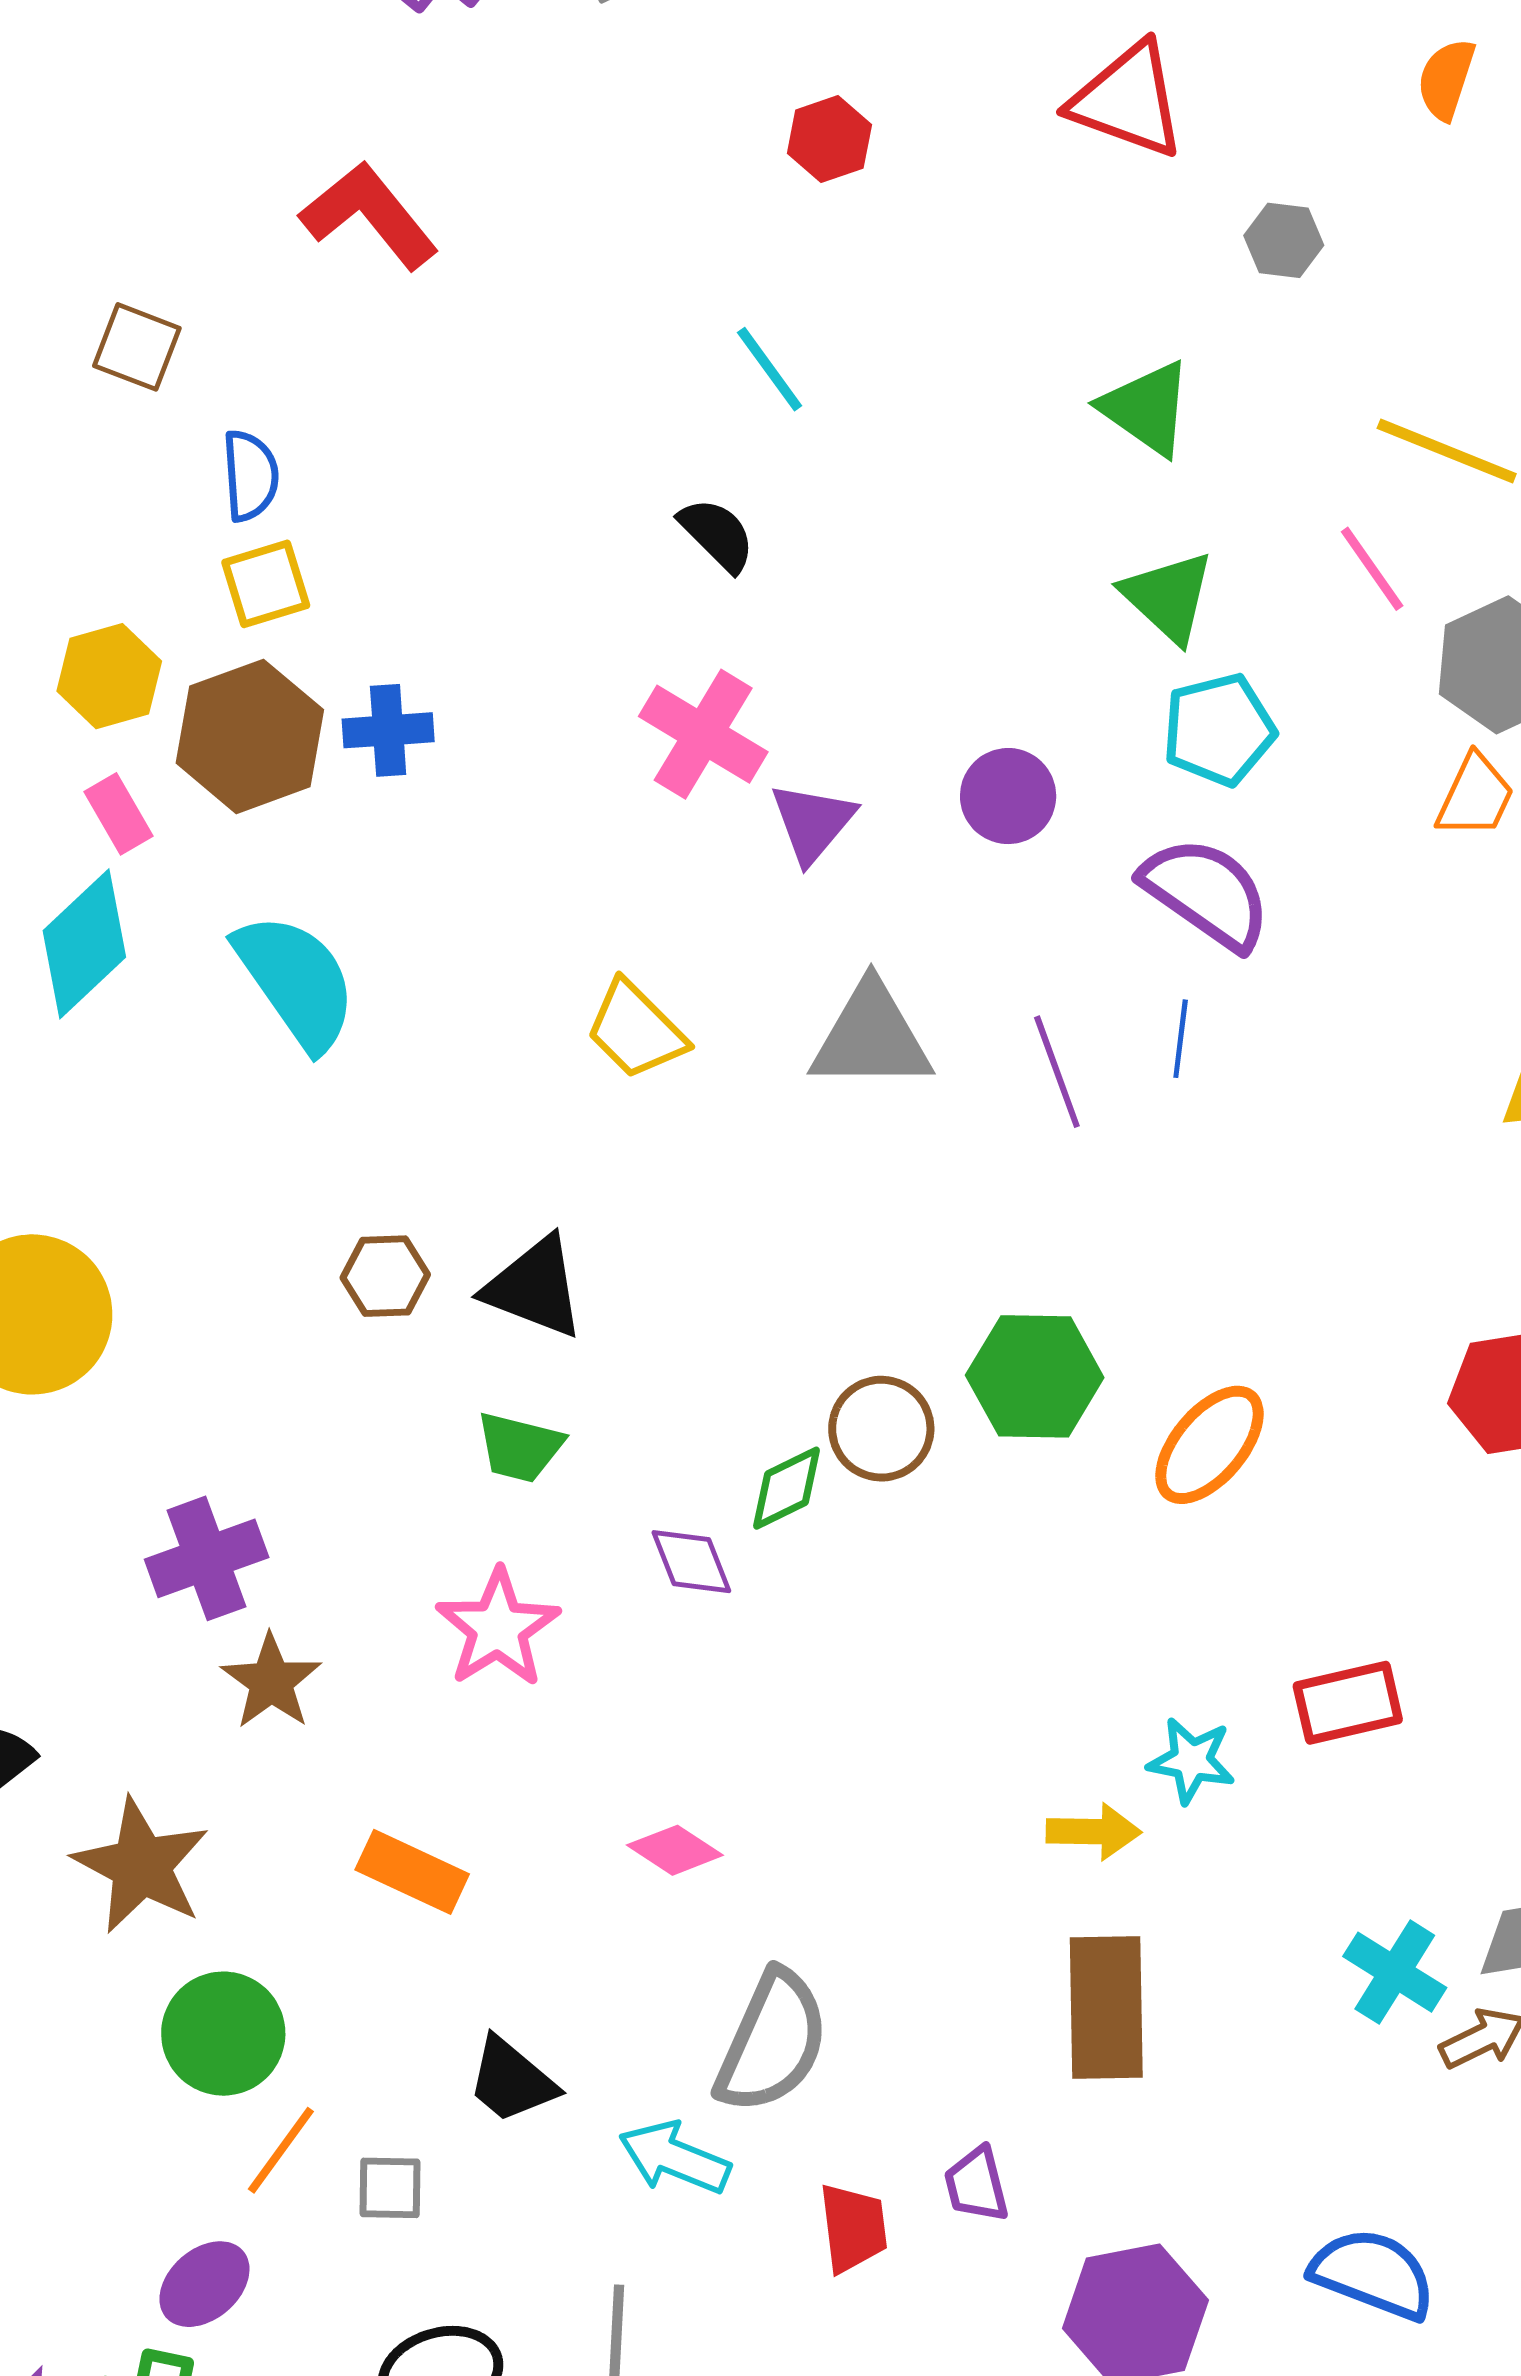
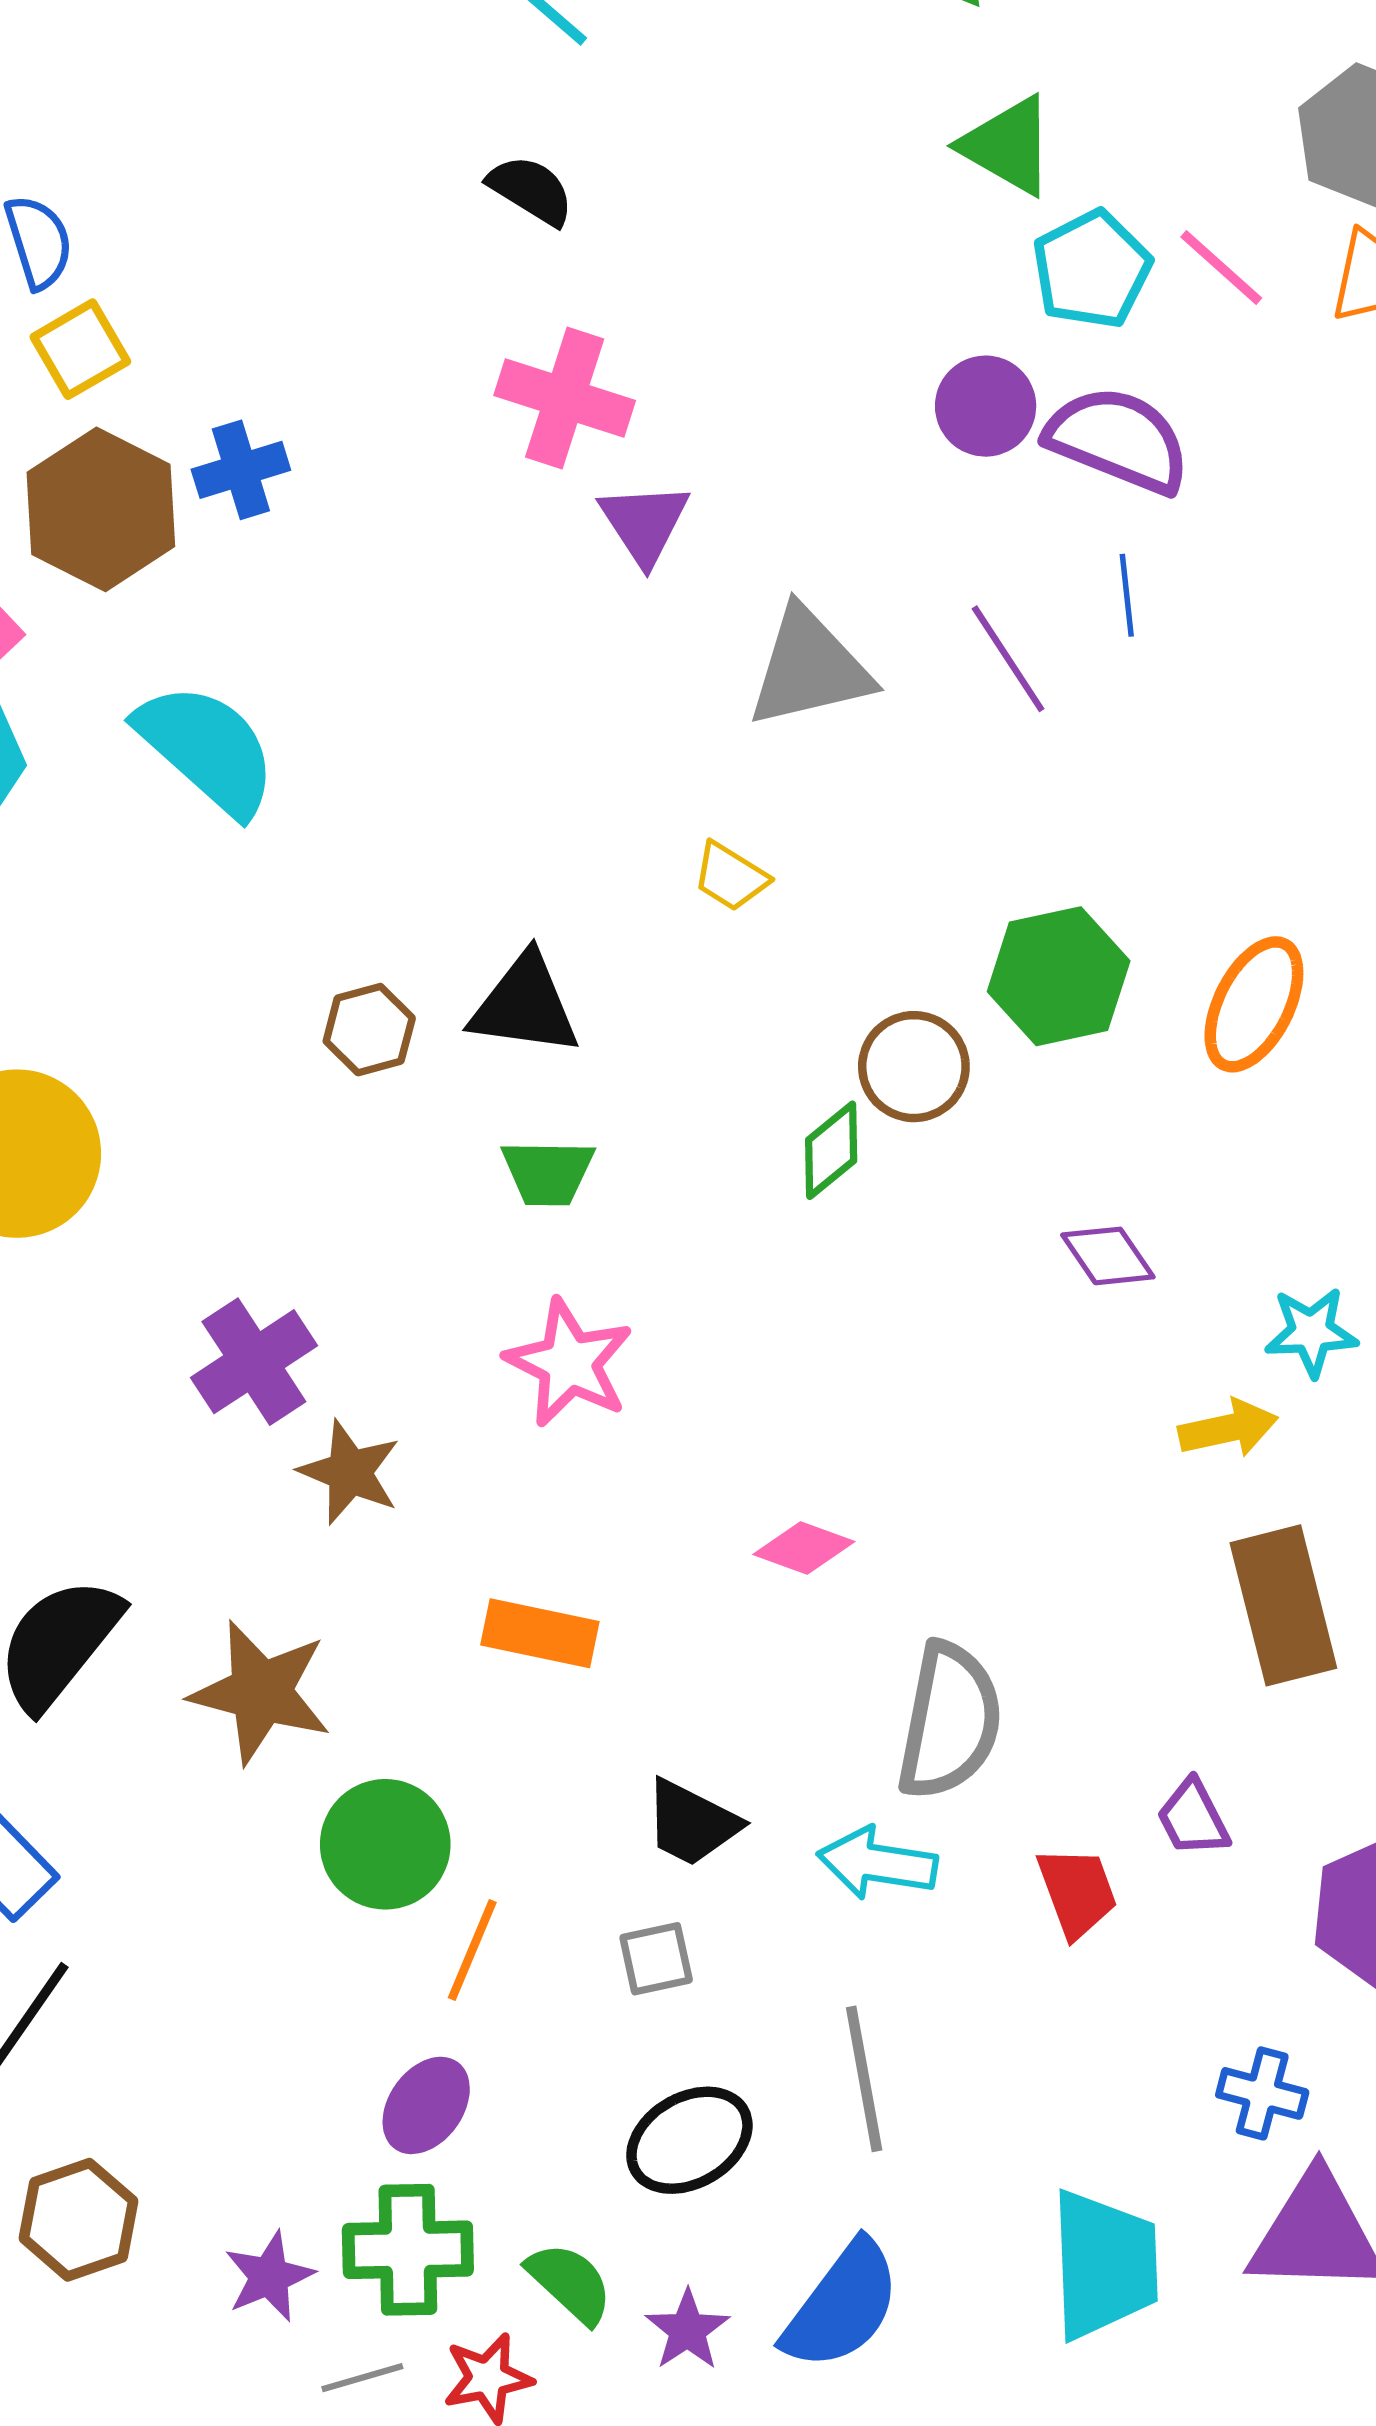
pink line: (1372, 569) -> (1221, 268), moved
purple circle: (1008, 796) -> (986, 406), moved
purple triangle: (813, 822) -> (644, 523), moved
yellow trapezoid: (636, 1030) -> (730, 877), moved, size x0.7
purple diamond: (691, 1562) -> (1108, 1256), moved
gray square: (390, 2188) -> (656, 1959), moved

